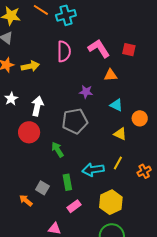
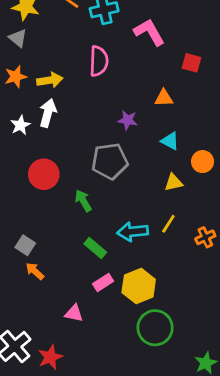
pink L-shape: (99, 48) -> (149, 32), moved
white arrow: (37, 106) -> (48, 113), moved
yellow triangle: (120, 134) -> (174, 182), turned -40
green rectangle: (67, 182) -> (95, 248), turned -42
gray square: (42, 188) -> (25, 245), moved
yellow hexagon: (111, 202) -> (139, 286), moved

